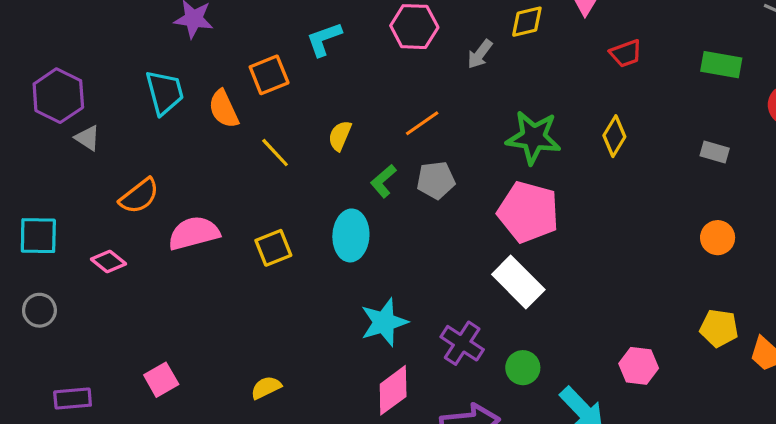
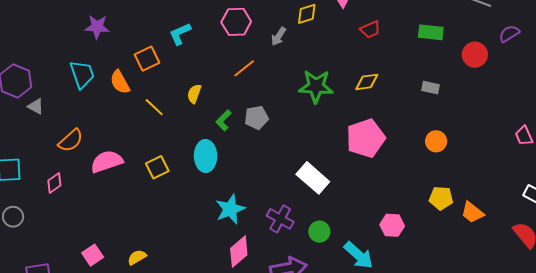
orange line: (422, 123) -> (244, 68), moved
yellow diamond: (614, 136) -> (367, 82), turned 55
pink pentagon: (528, 212) -> (366, 138), moved, turned -30
pink diamond: (109, 261) -> (54, 183), turned -70
yellow semicircle: (266, 388) -> (137, 257), moved

